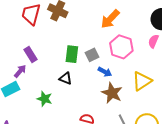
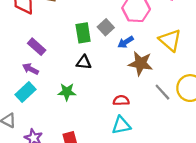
purple arrow: (20, 71) -> (30, 69), turned -88
blue arrow: (105, 72) -> (126, 42), turned 136
yellow triangle: (142, 81) -> (170, 40), turned -30

